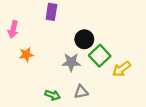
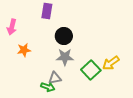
black circle: (84, 39) -> (64, 36), moved
green square: (100, 56) -> (91, 70), moved
gray triangle: (81, 92) -> (55, 78), moved

